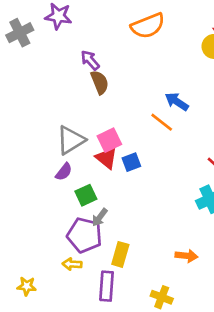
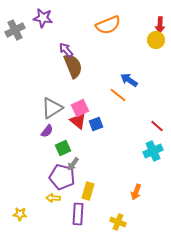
brown semicircle: (100, 82) -> (73, 66), size x1.4
orange arrow: (186, 256) -> (136, 192), turned 105

